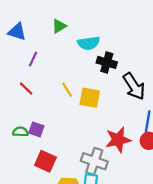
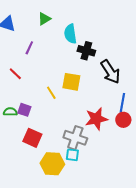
cyan semicircle: (89, 43) -> (70, 34), turned 90
purple line: (33, 59) -> (29, 48), moved
yellow line: (67, 90) -> (51, 93), moved

